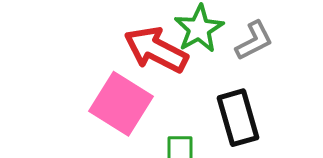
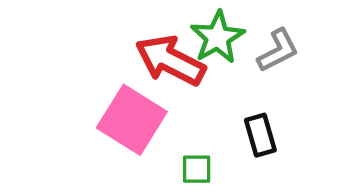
black rectangle: (238, 118) -> (260, 135), size x0.7

